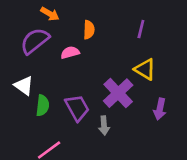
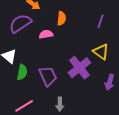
gray arrow: (104, 125) -> (60, 104), moved

